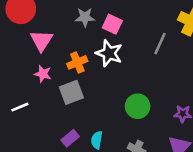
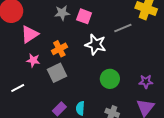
pink triangle: (41, 41) -> (30, 34), turned 30
gray line: (160, 44) -> (123, 28), turned 48
white star: (109, 53) -> (96, 45), moved

